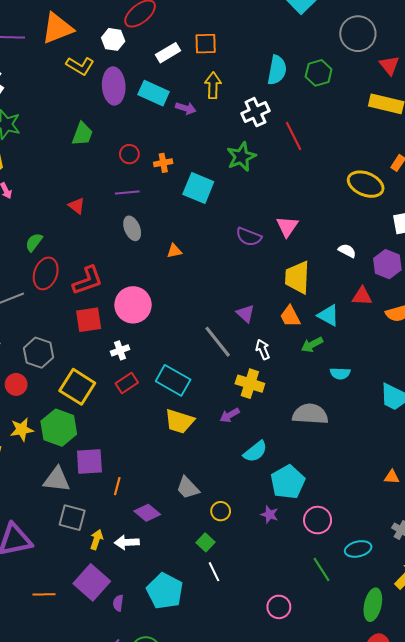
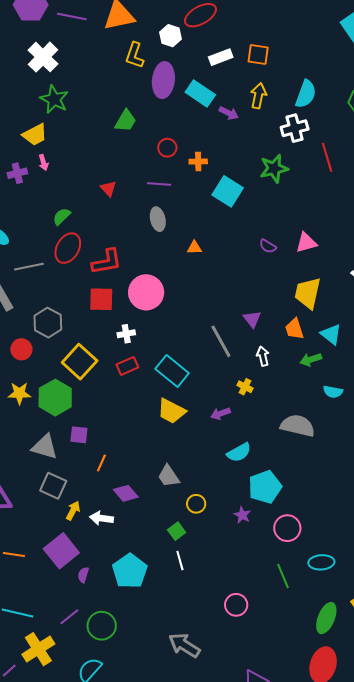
yellow L-shape: (80, 66) -> (135, 55), turned 68
cyan semicircle: (277, 70) -> (306, 94), moved
pink triangle: (287, 227) -> (306, 243), turned 30
purple semicircle: (249, 237) -> (268, 246), size x0.7
yellow cross: (250, 384) -> (245, 387), size x0.6
purple square: (89, 461) -> (79, 435), size x0.7

